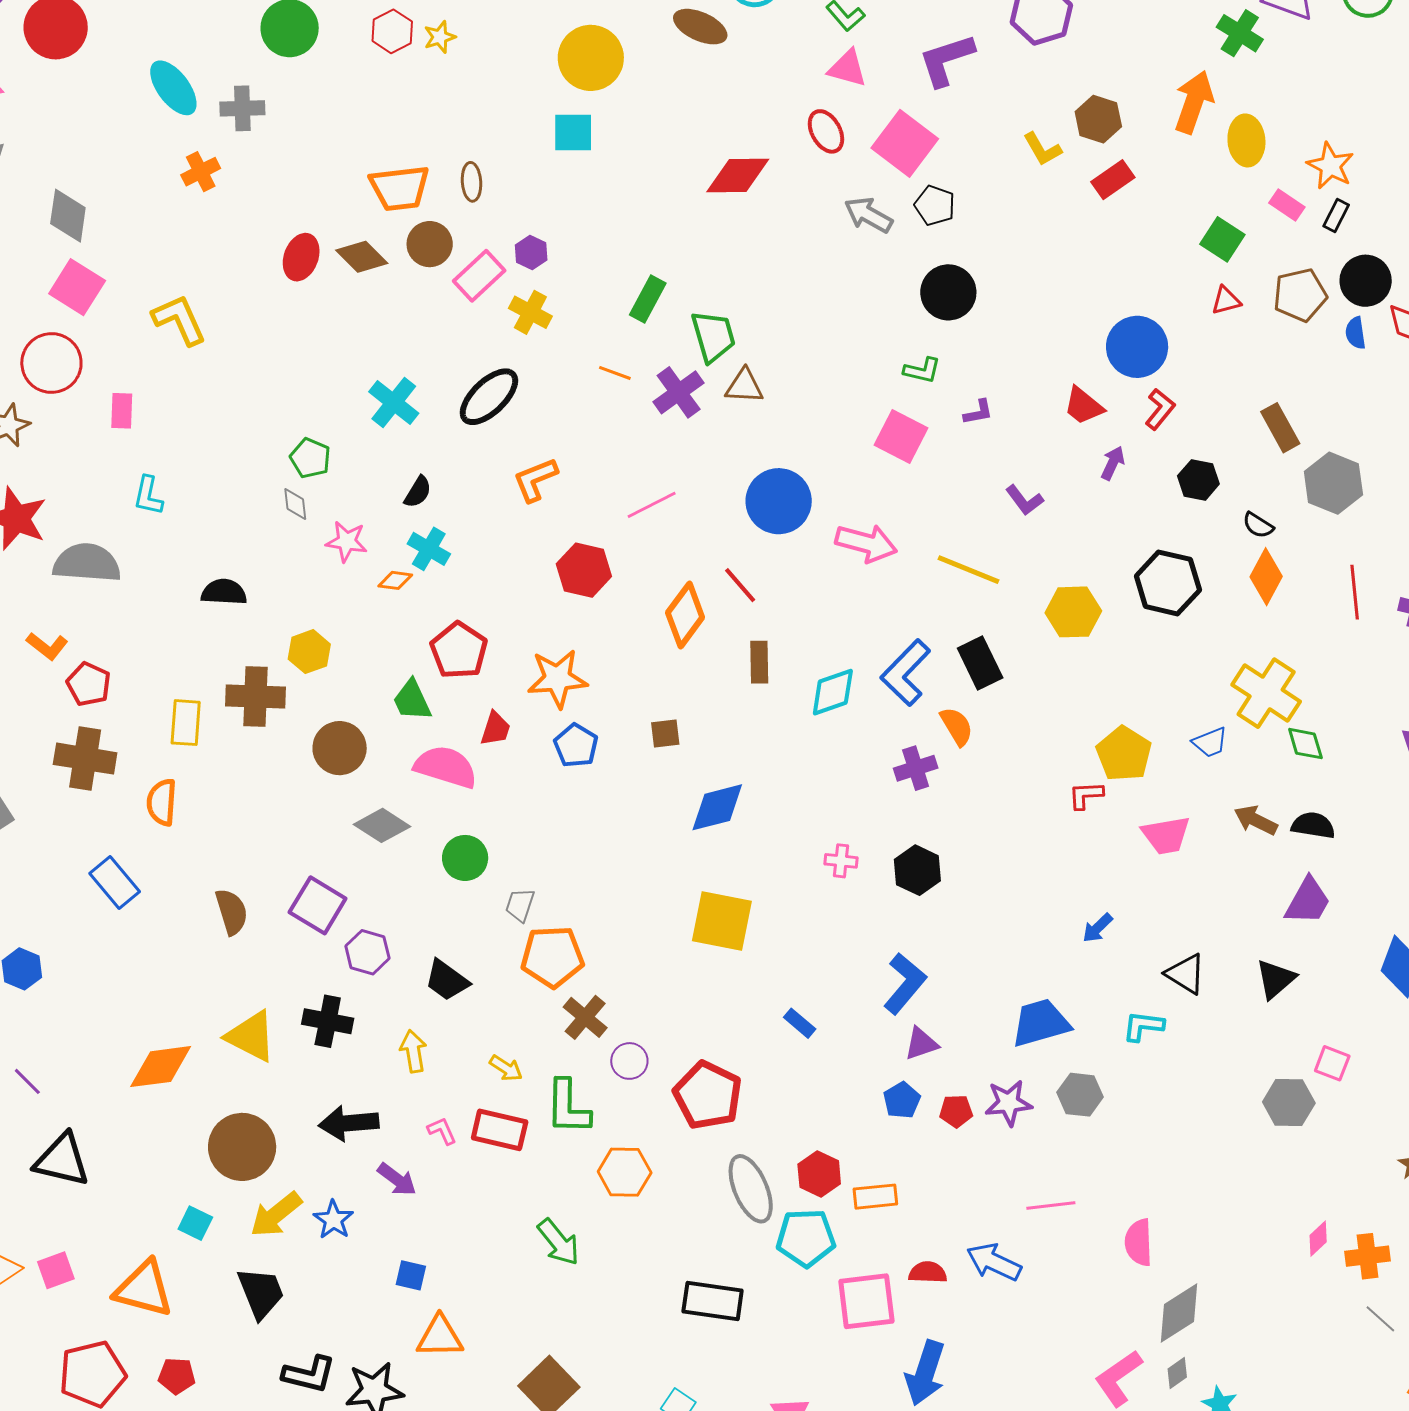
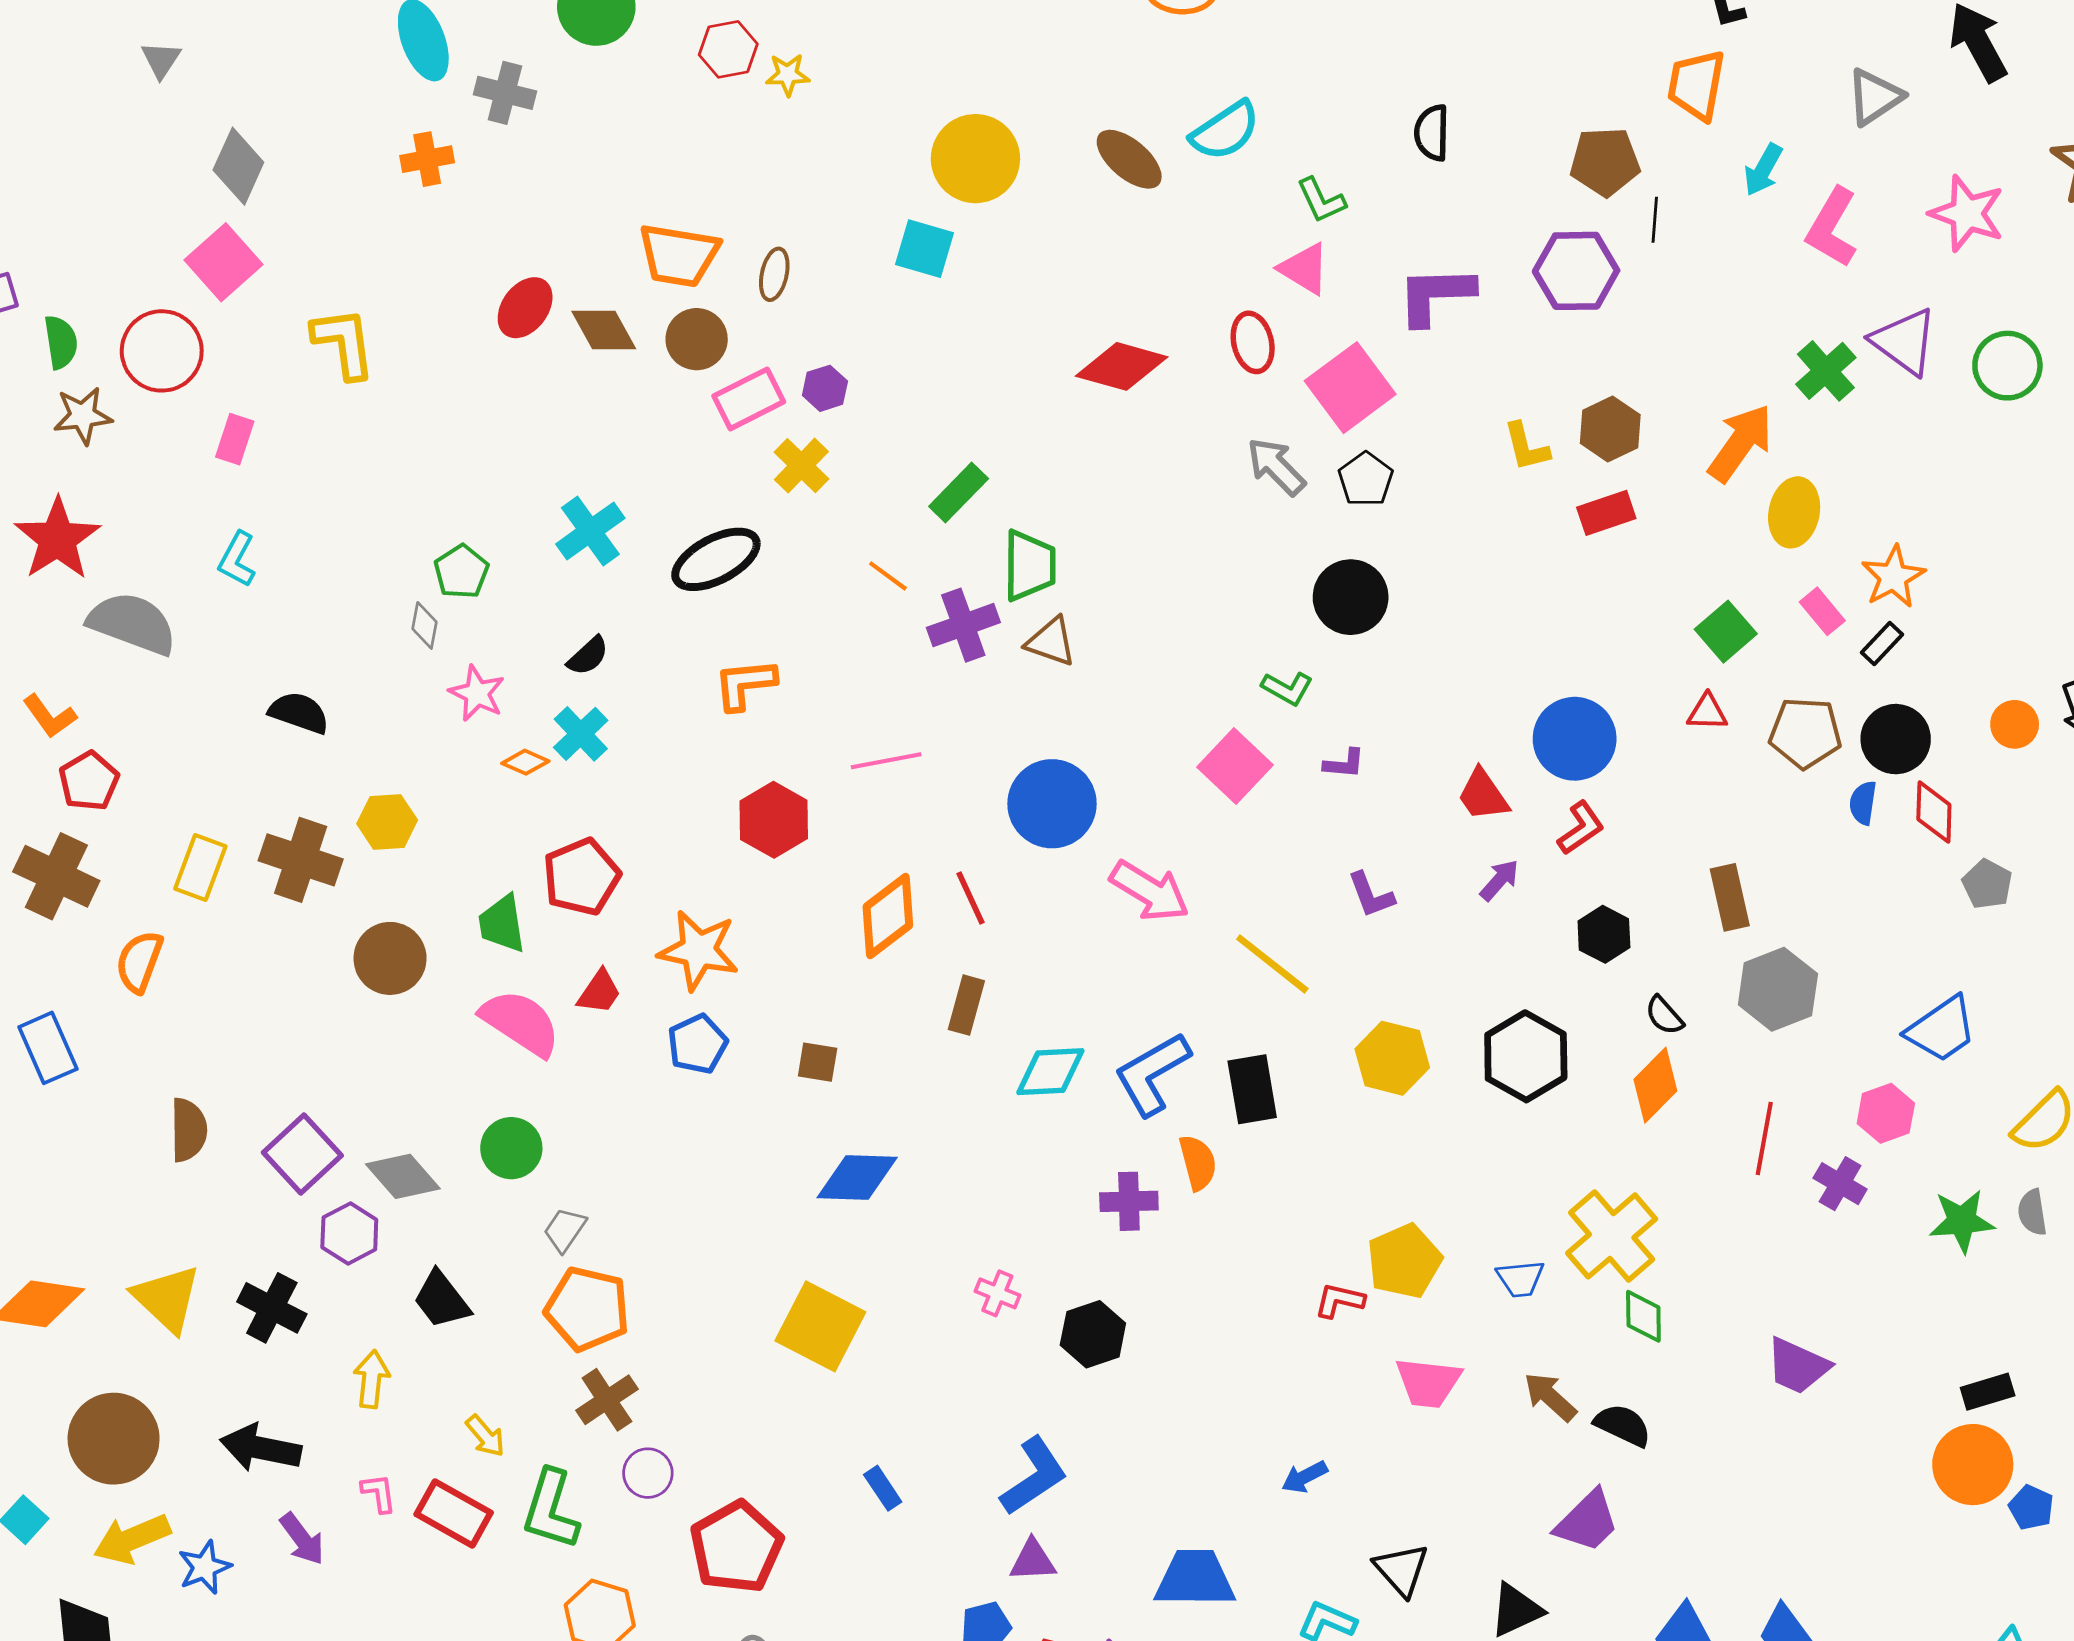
gray diamond: (382, 825) -> (403, 1176), moved

